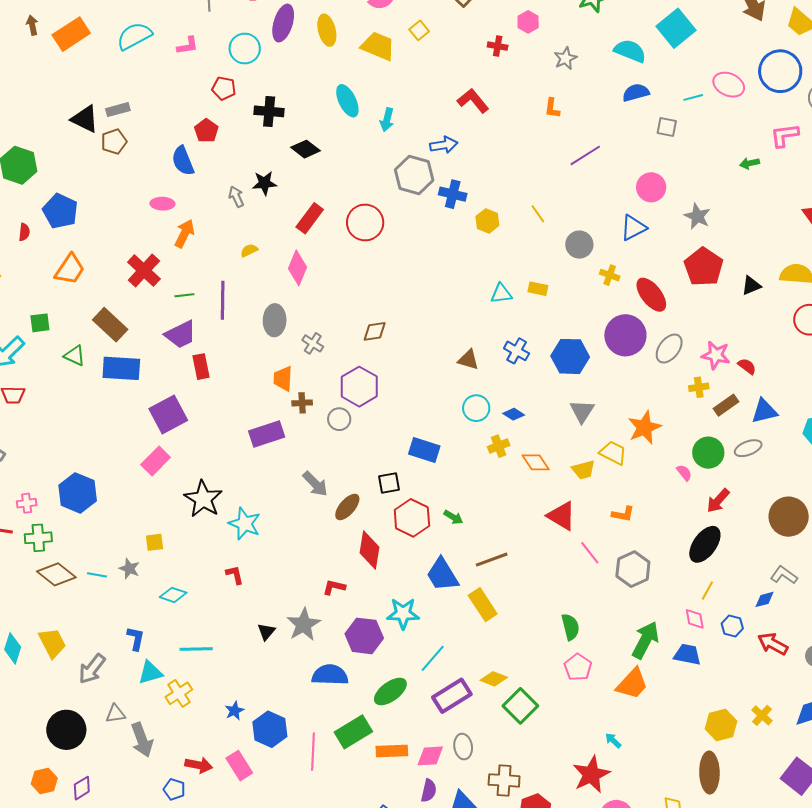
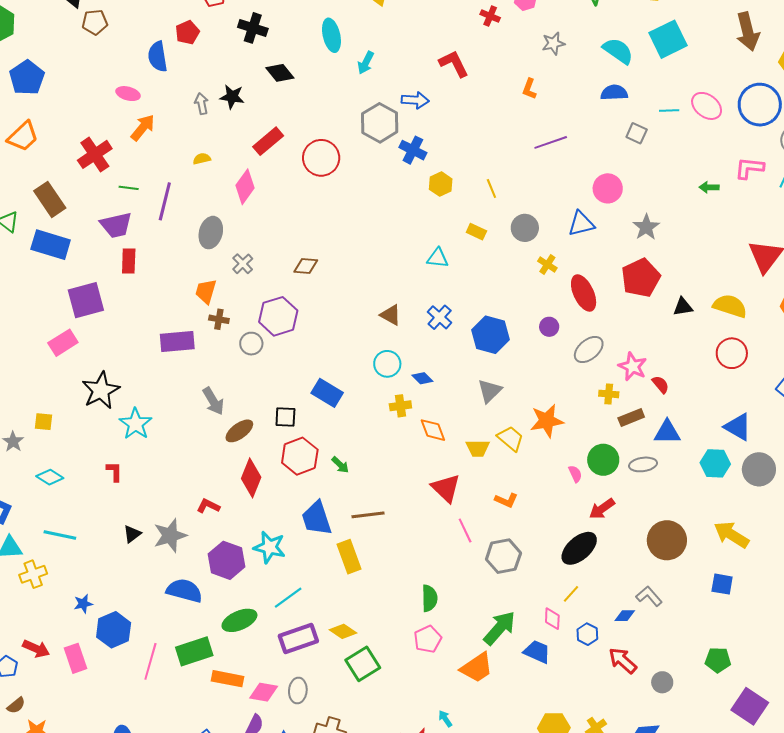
yellow rectangle: (538, 289) -> (476, 232), moved
purple circle: (625, 335) -> (549, 327), size x0.5

